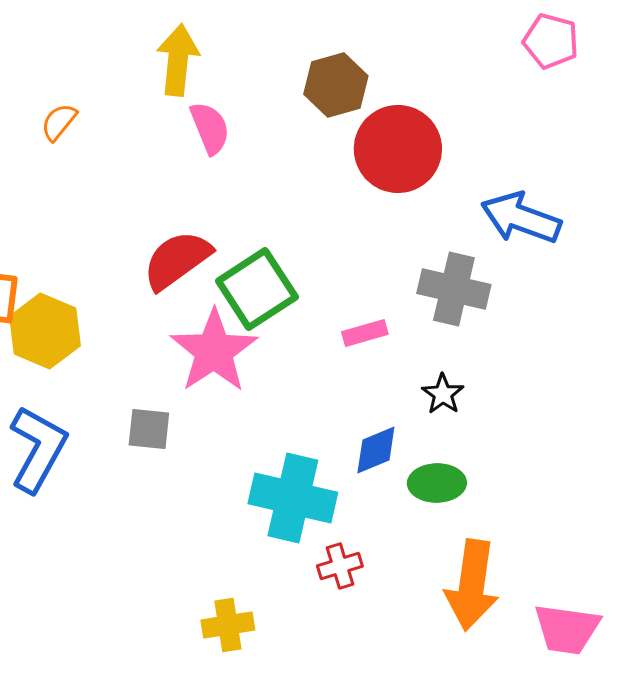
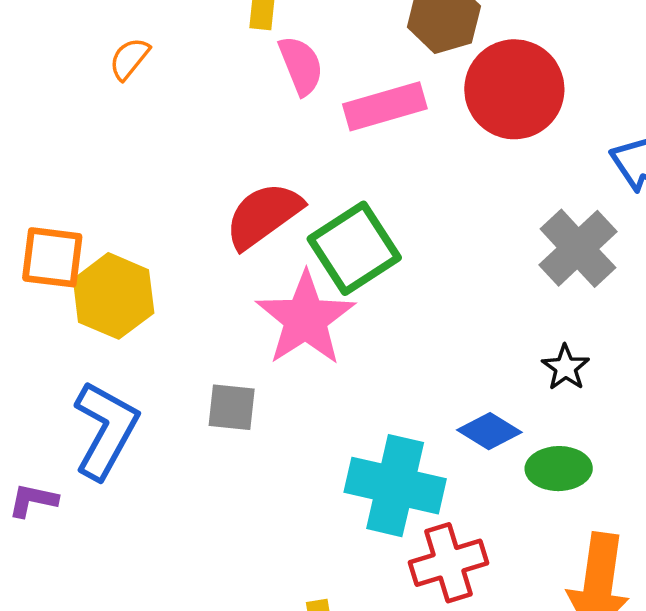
gray cross: (454, 289) -> (578, 248), turned 34
pink rectangle: (365, 333) -> (385, 106), moved, size x1.6
blue diamond: (376, 450) -> (489, 431), turned 54
red cross: (340, 566) -> (449, 563), size x1.5

